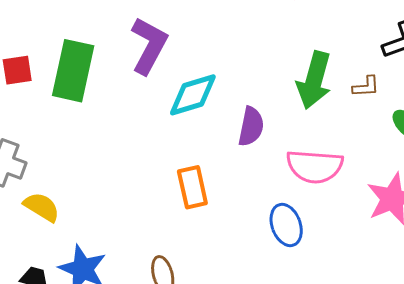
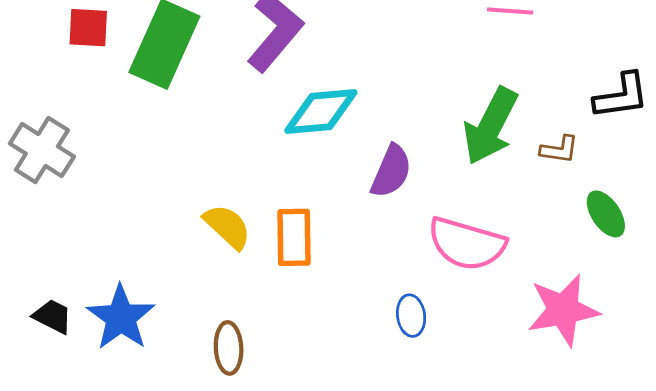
yellow semicircle: (42, 207) -> (227, 227), moved
blue ellipse: (286, 225) -> (411, 316), size x0.7

